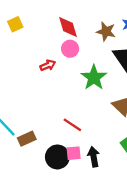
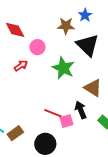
red diamond: (68, 27) -> (15, 30), moved
pink square: (74, 153) -> (67, 121), moved
black arrow: (94, 157) -> (81, 110), moved

